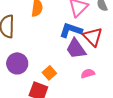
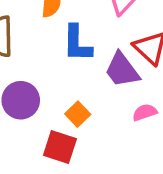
blue L-shape: (71, 30) -> (77, 44), moved, turned -105

